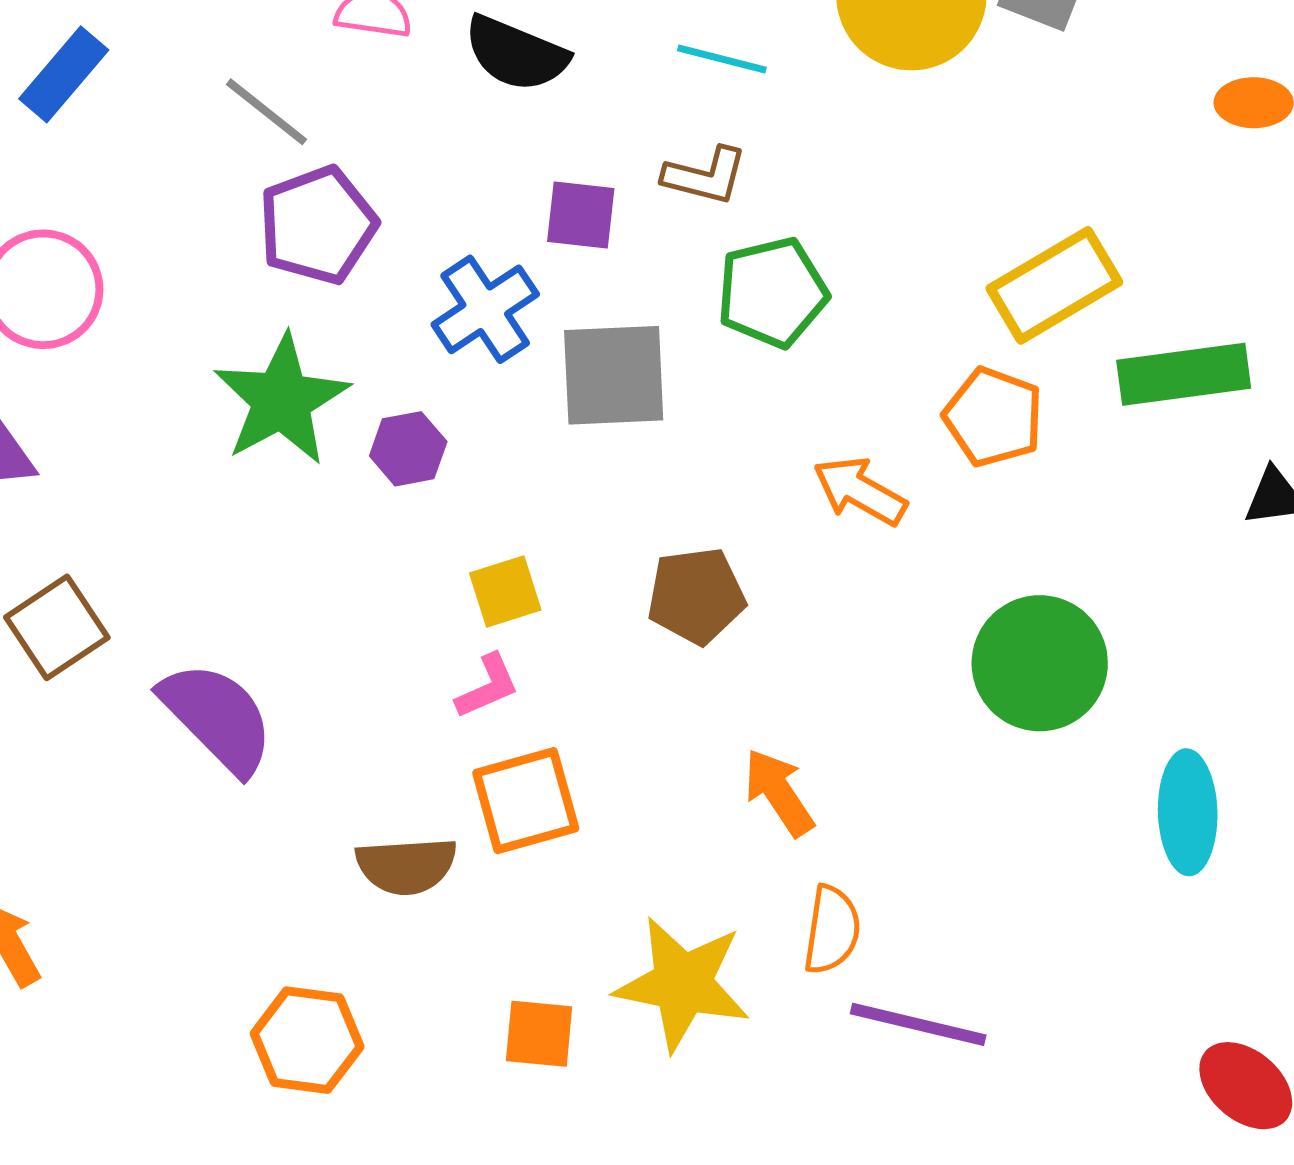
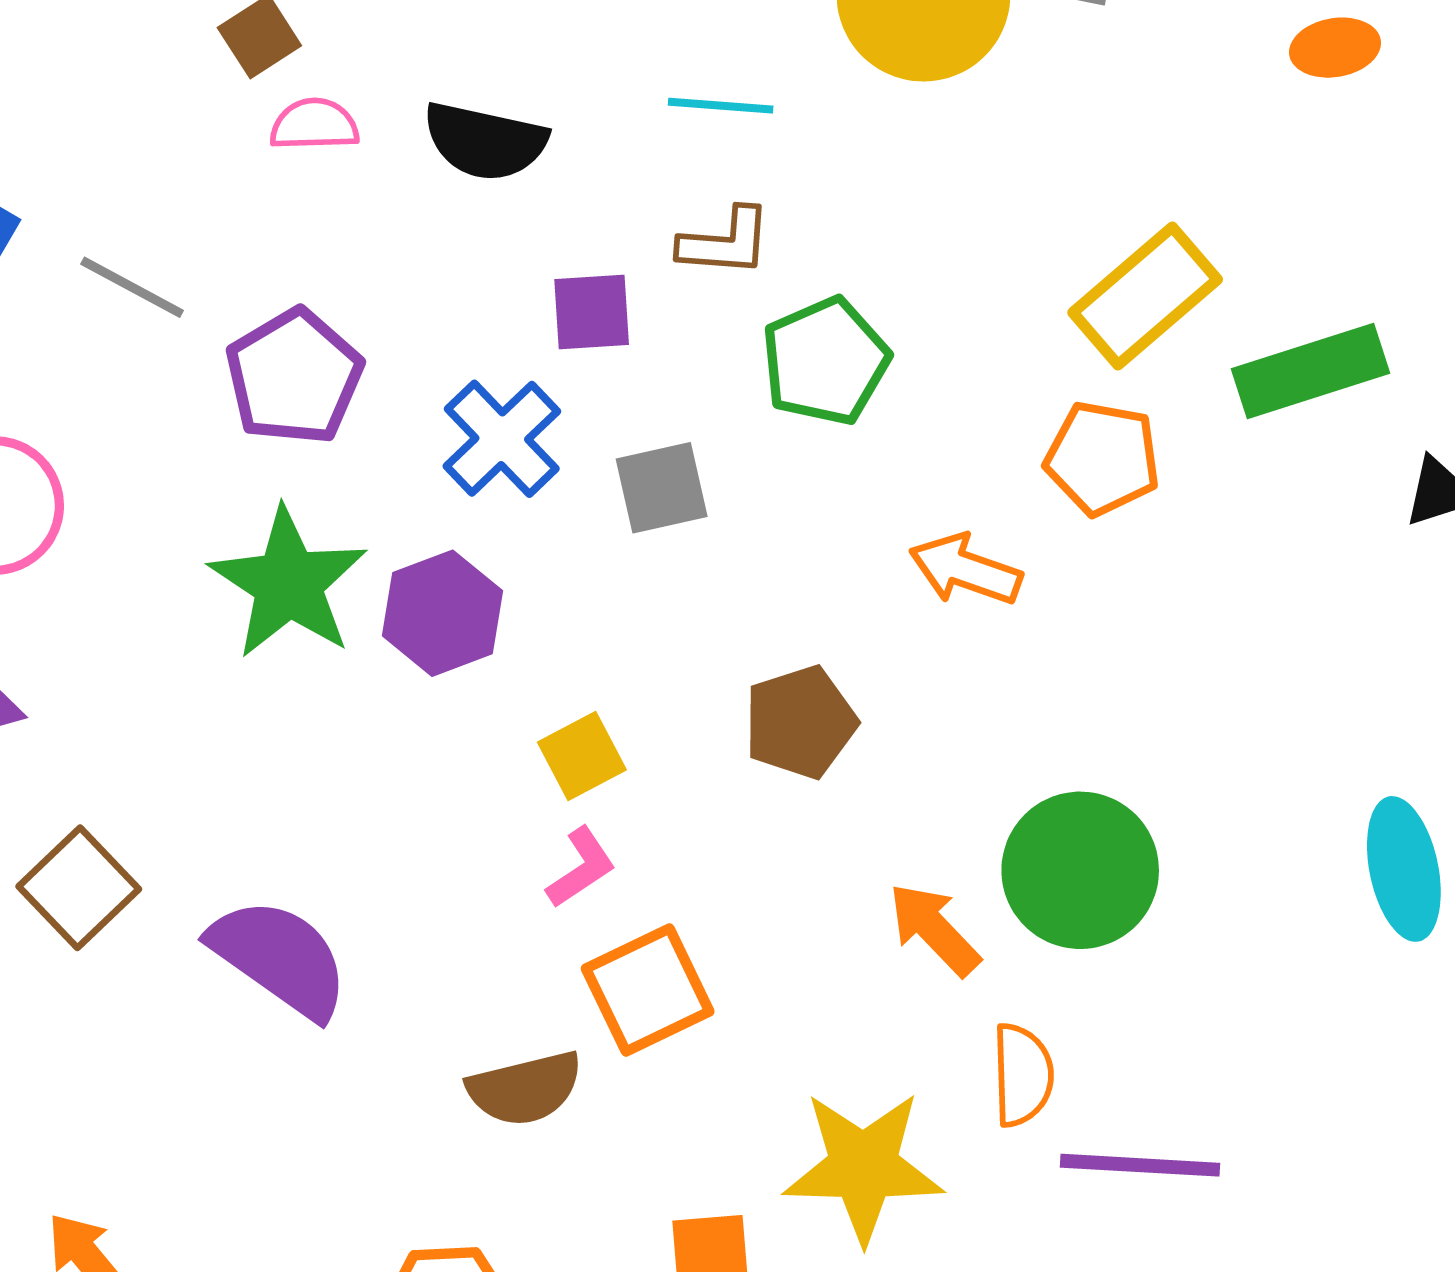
gray line: (267, 112) -> (132, 287), moved
gray square: (614, 375) -> (662, 488), size x0.7
purple hexagon: (408, 449) -> (442, 613), size x1.4
green circle: (1040, 663) -> (1080, 870), moved

